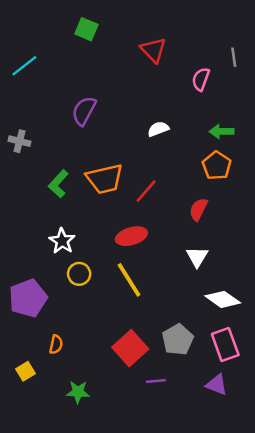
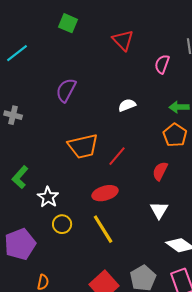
green L-shape: (58, 184) -> (20, 177), moved

